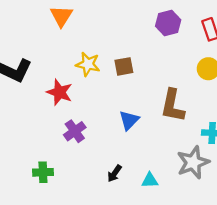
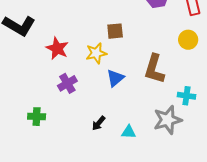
yellow star: (88, 64) -> (96, 53), moved, turned -30

